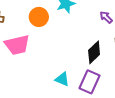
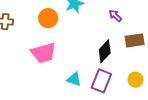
pink trapezoid: (17, 45) -> (43, 53), moved

